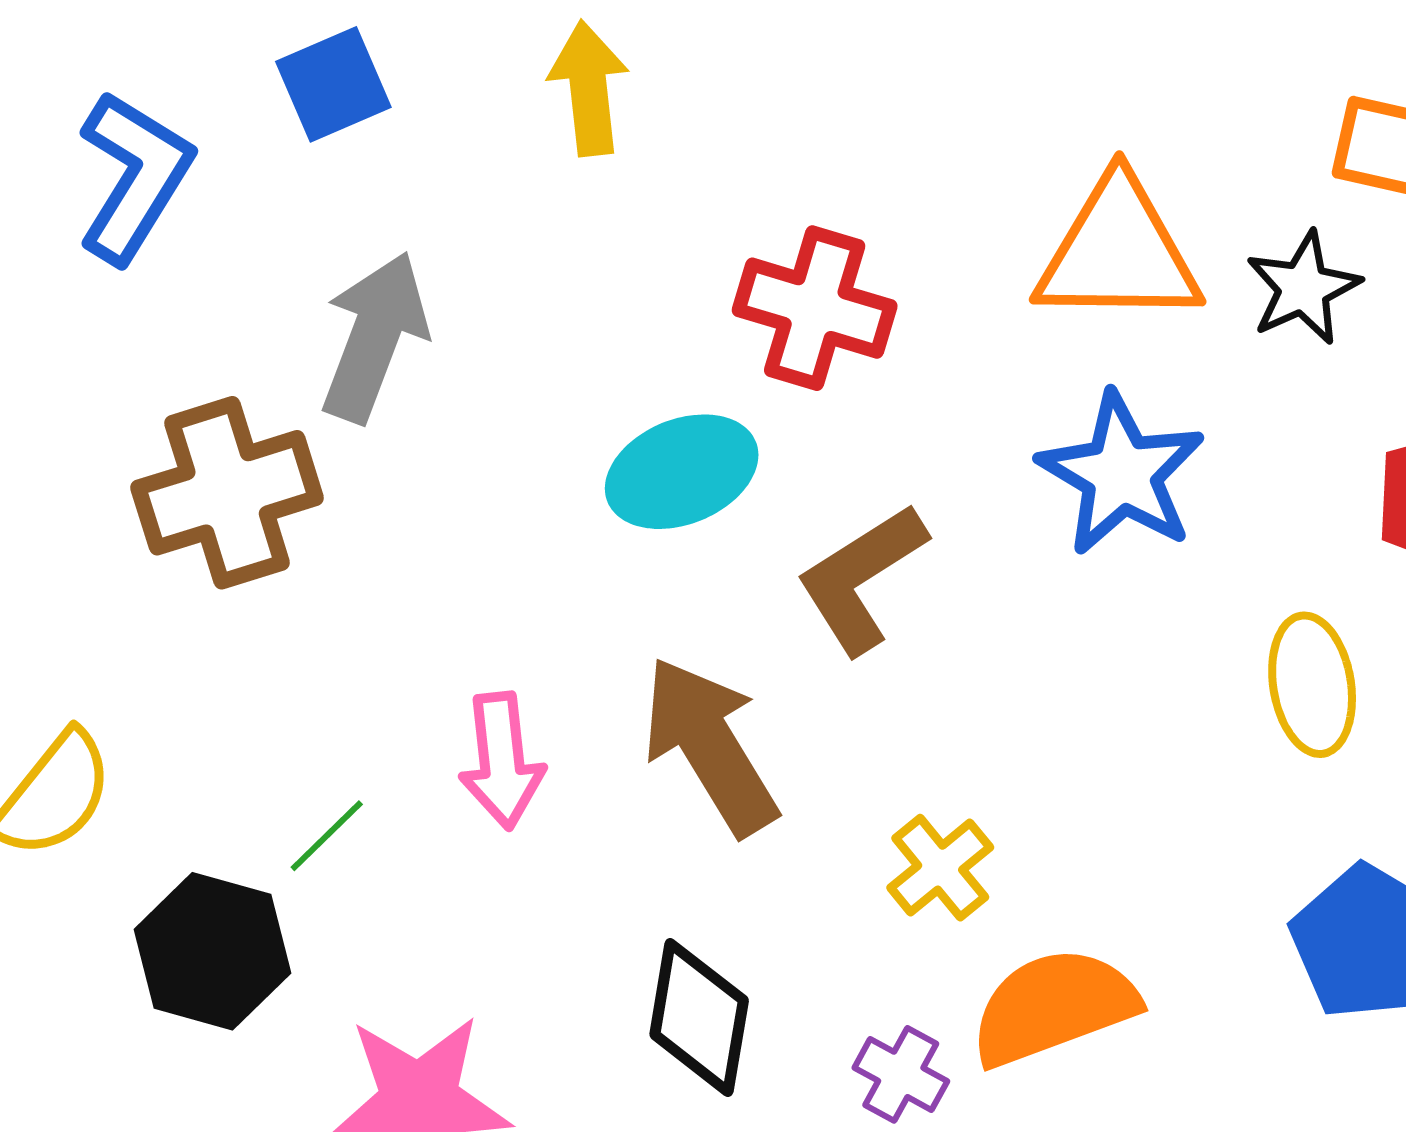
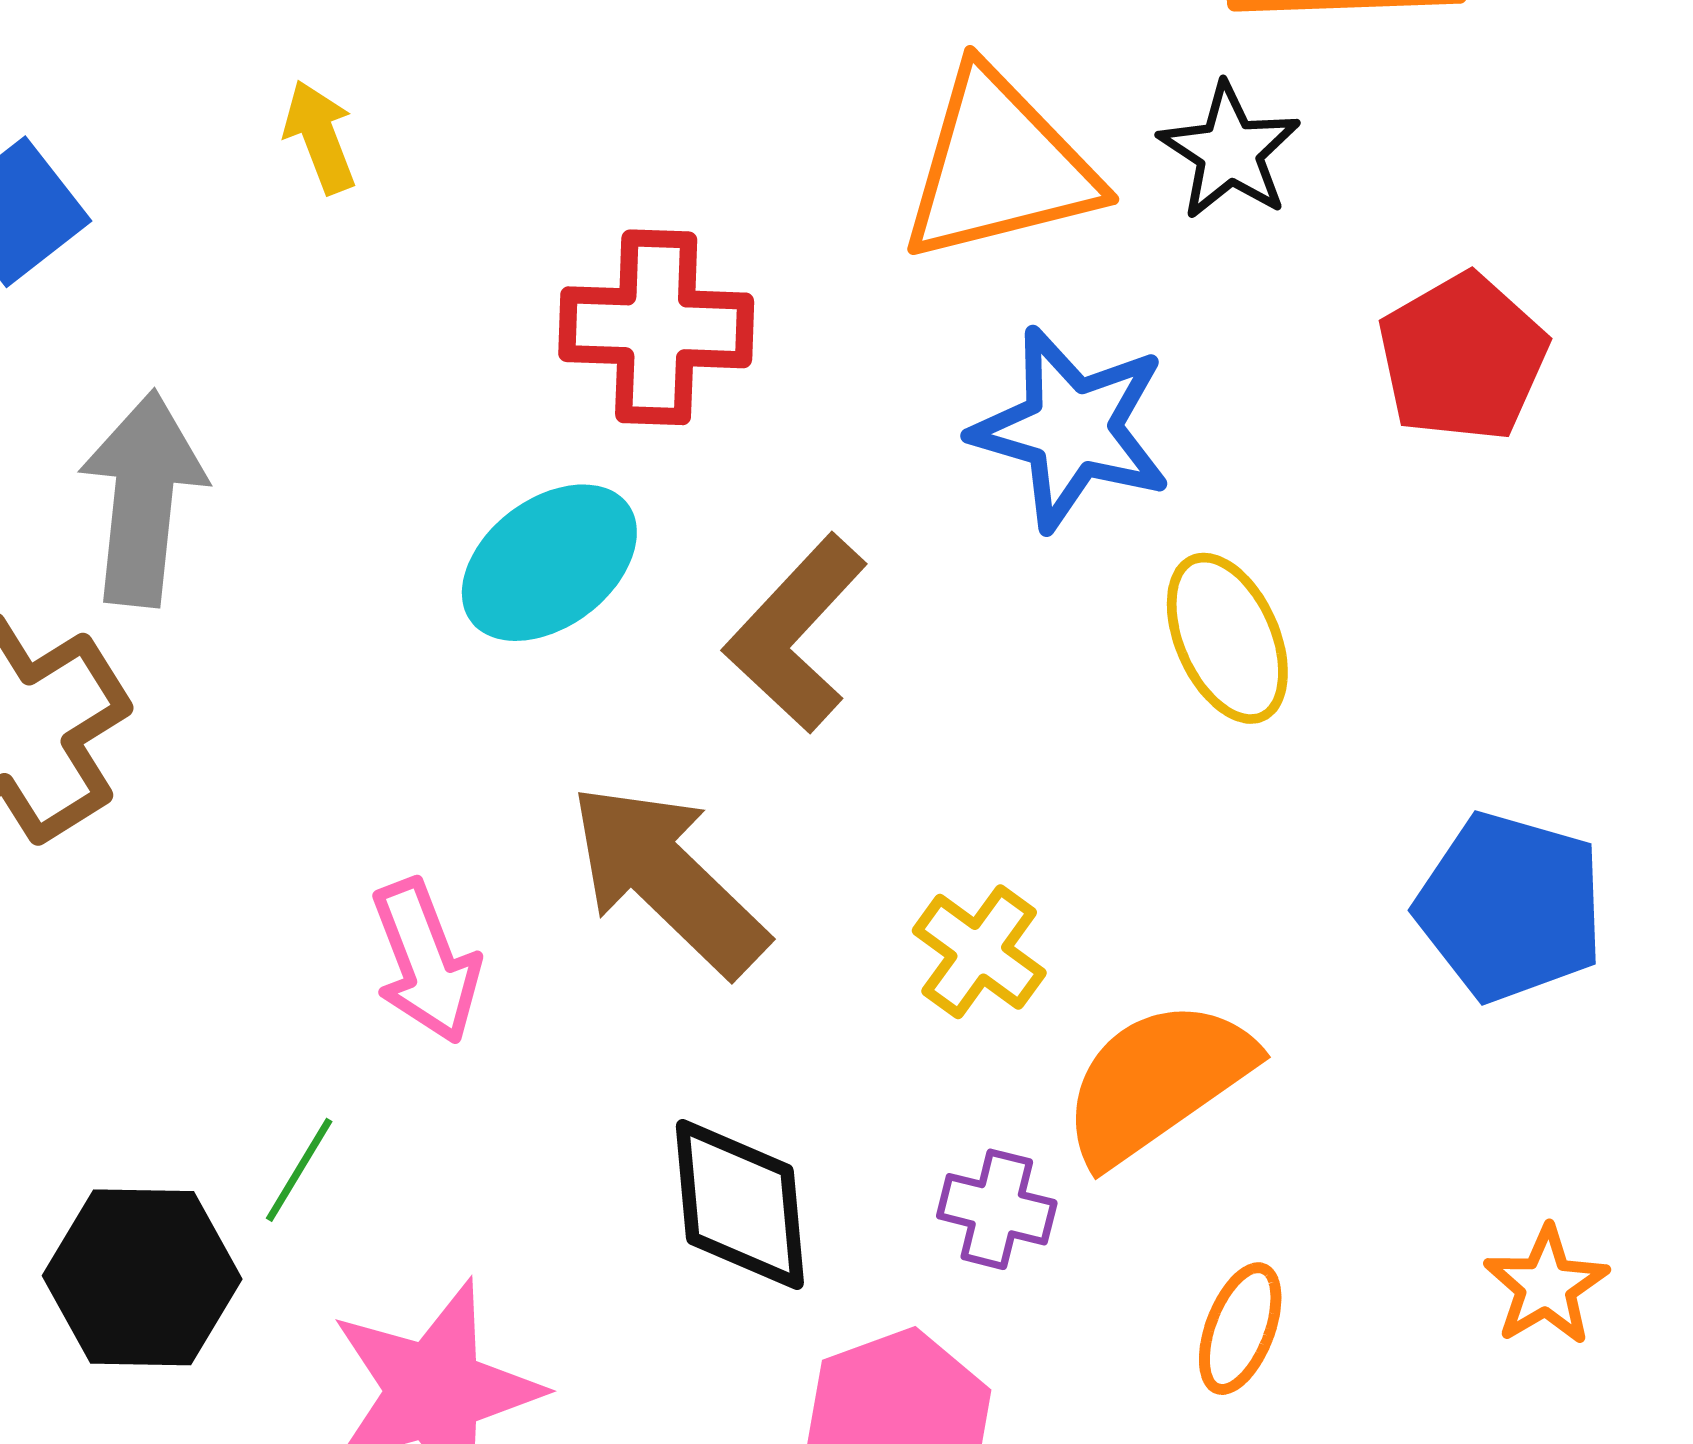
yellow arrow: (589, 88) -> (320, 137), size x0.7
yellow ellipse: (1312, 685) -> (1227, 638), moved
green line: (327, 836) -> (299, 1170), moved

